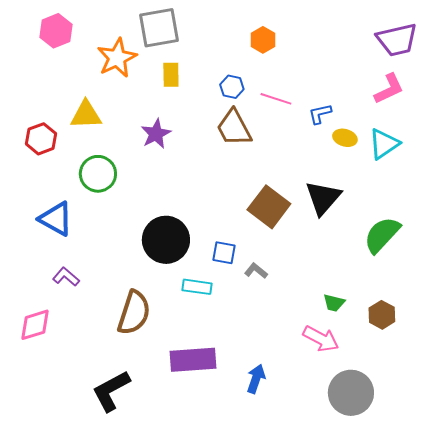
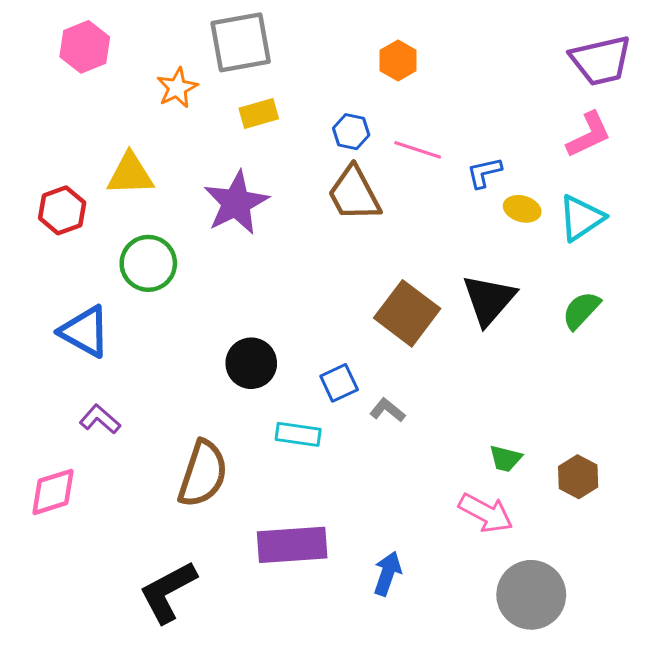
orange star: (117, 58) -> (177, 88), size x0.7
yellow rectangle: (171, 75) -> (259, 114), turned 75
purple star: (156, 134) -> (236, 203), size x1.4
green semicircle: (382, 235) -> (581, 310), moved, size x0.7
black circle: (166, 240) -> (251, 363), size x0.7
blue square: (224, 253) -> (339, 383), turned -35

